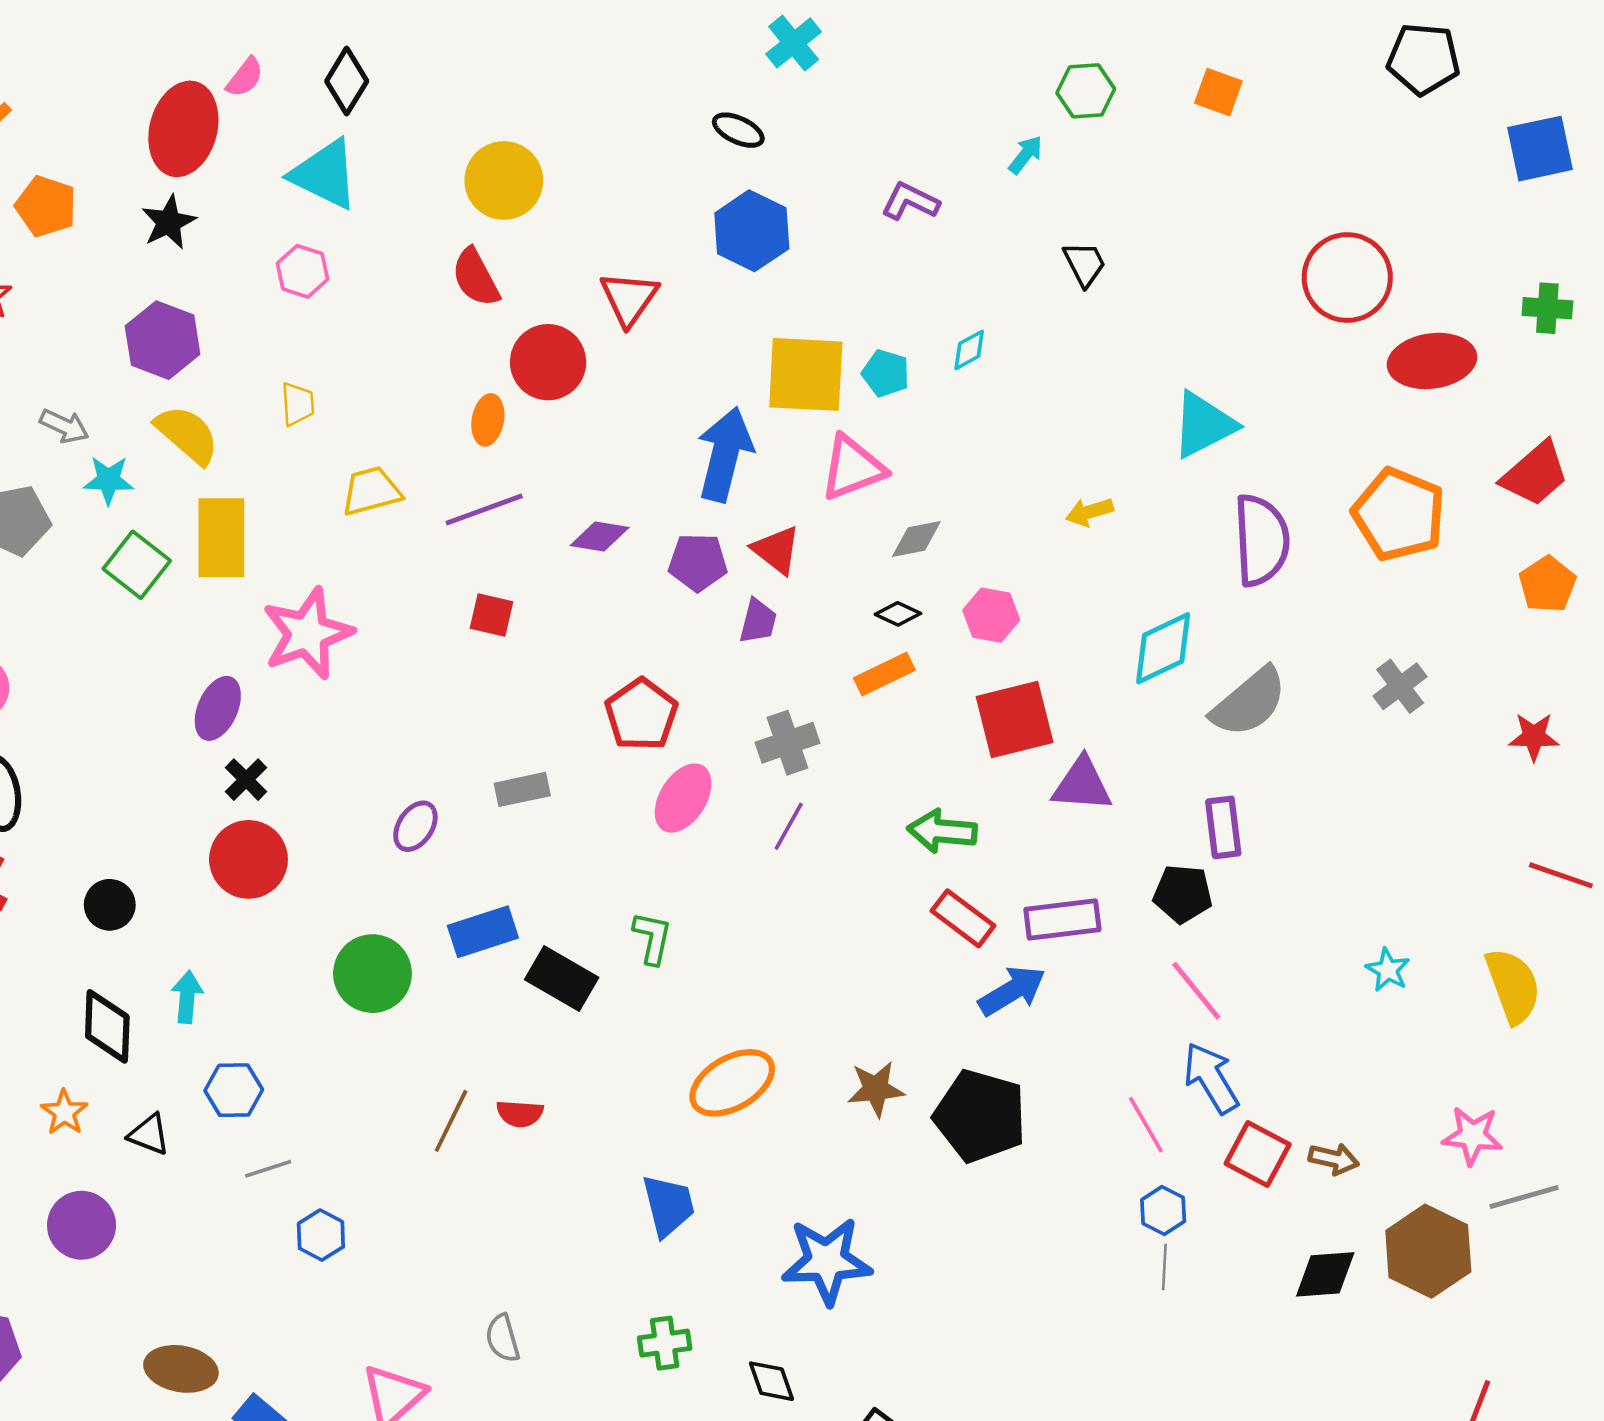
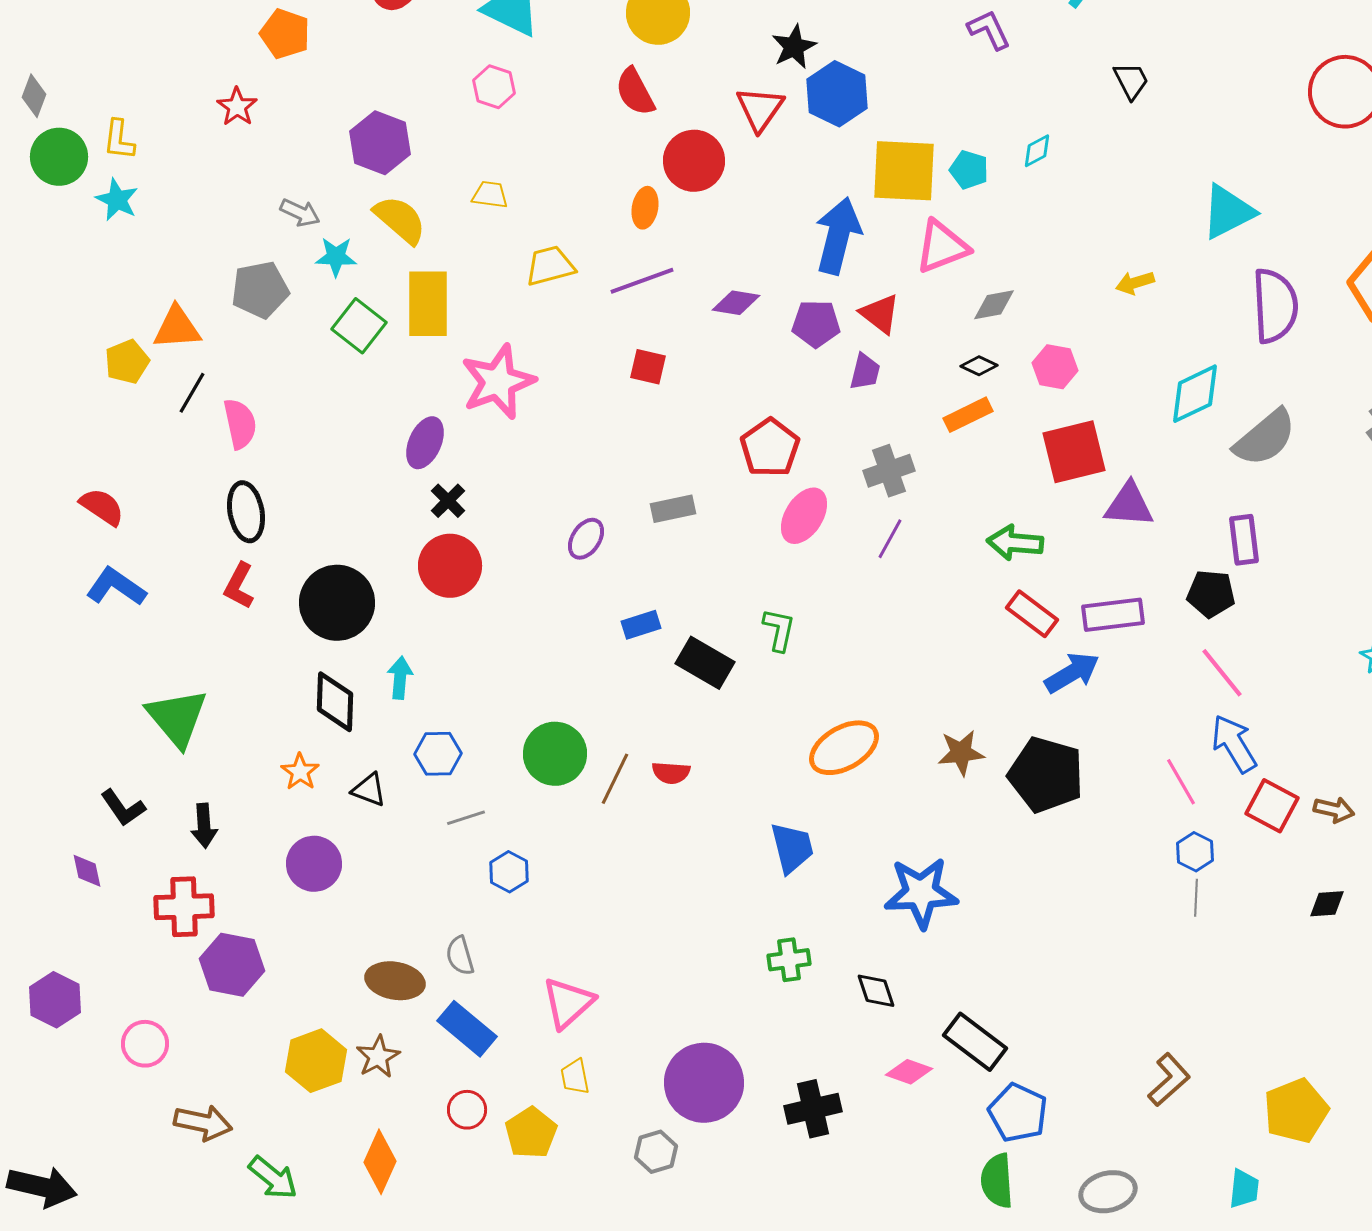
purple L-shape: (910, 201) -> (989, 30), turned 39
black star: (169, 222) -> (794, 47), moved
blue hexagon: (752, 231) -> (837, 94), moved
yellow trapezoid: (298, 404) -> (490, 195), turned -78
black circle: (110, 905) -> (337, 603), size x1.8
blue rectangle: (483, 932) -> (641, 625), size x0.7
green circle: (372, 974) -> (555, 754), moved
black diamond: (1325, 1274) -> (1327, 904), size x0.7
gray semicircle: (503, 1338) -> (460, 956), moved

